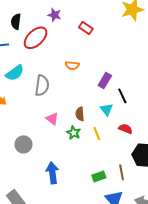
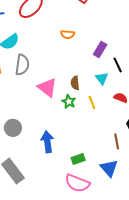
gray semicircle: (42, 85) -> (22, 65), moved
pink triangle: (52, 119) -> (47, 88), size x1.5
gray circle: (23, 144) -> (13, 128), moved
green rectangle: (99, 176) -> (78, 159), moved

